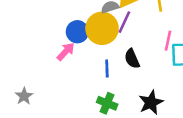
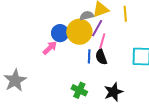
pink line: (168, 41) -> (102, 41), moved
blue line: (107, 69) -> (89, 56), moved
gray star: (24, 96) -> (15, 80), size x1.6

